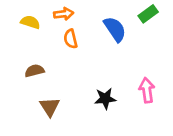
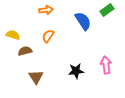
yellow semicircle: (30, 22) -> (13, 35), moved
orange semicircle: (71, 39) -> (48, 36), moved, turned 48

